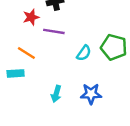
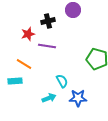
cyan semicircle: (84, 53) -> (62, 81), moved, turned -64
cyan arrow: (56, 94) -> (49, 98), turned -128

